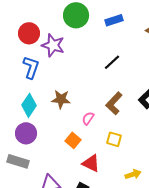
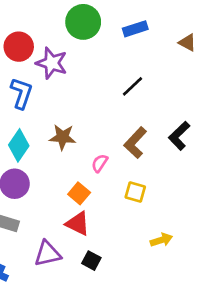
red triangle: (91, 163) -> (78, 224), moved

